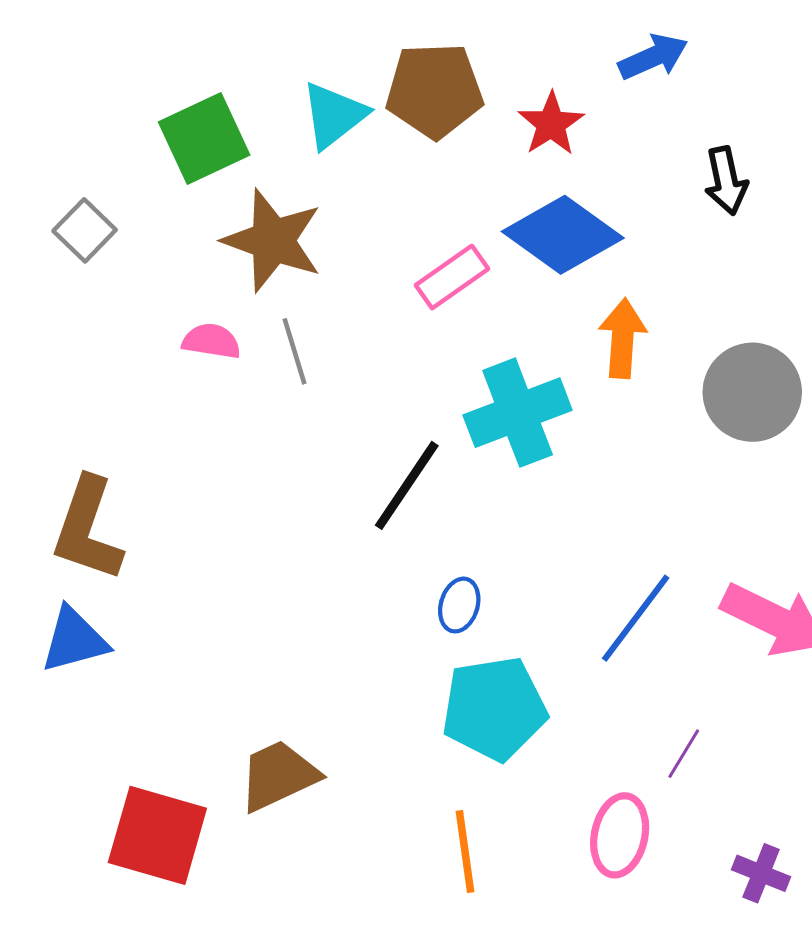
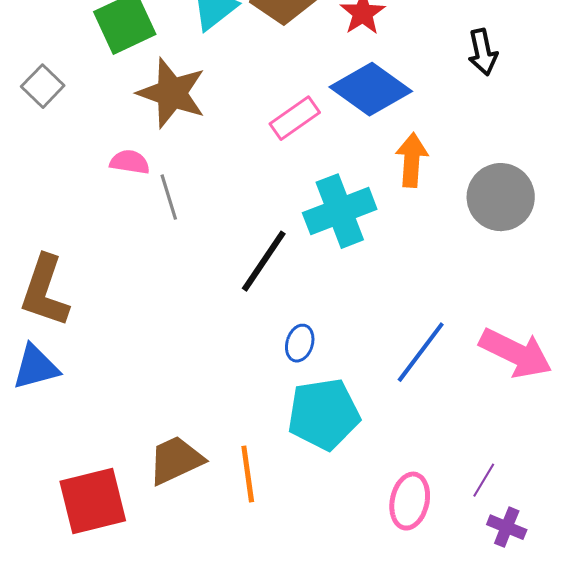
gray line: (294, 351) -> (169, 197), moved
purple line: (684, 754) -> (484, 480), moved
red square: (157, 835) -> (93, 501), turned -30
orange line: (465, 851) -> (248, 474), moved

